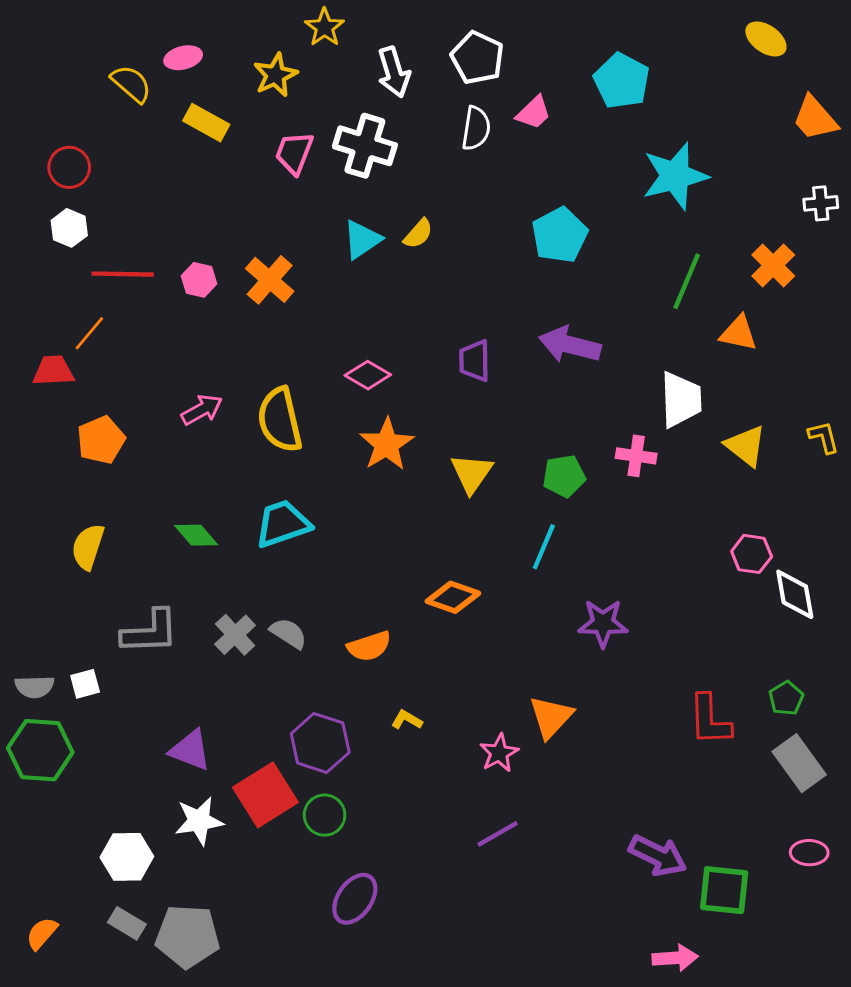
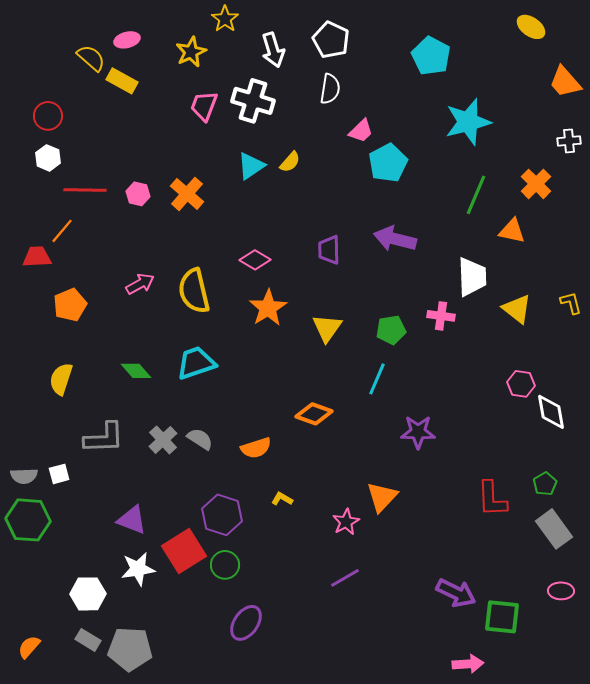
pink trapezoid: (534, 113) -> (361, 131), moved
yellow rectangle: (206, 123) -> (122, 81), moved

